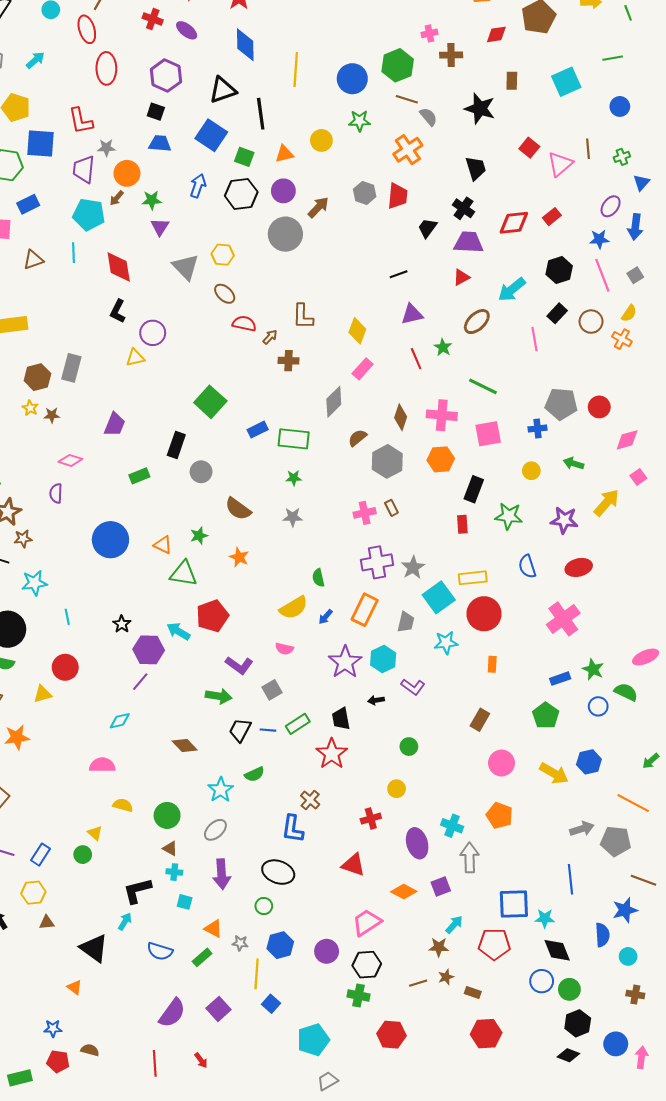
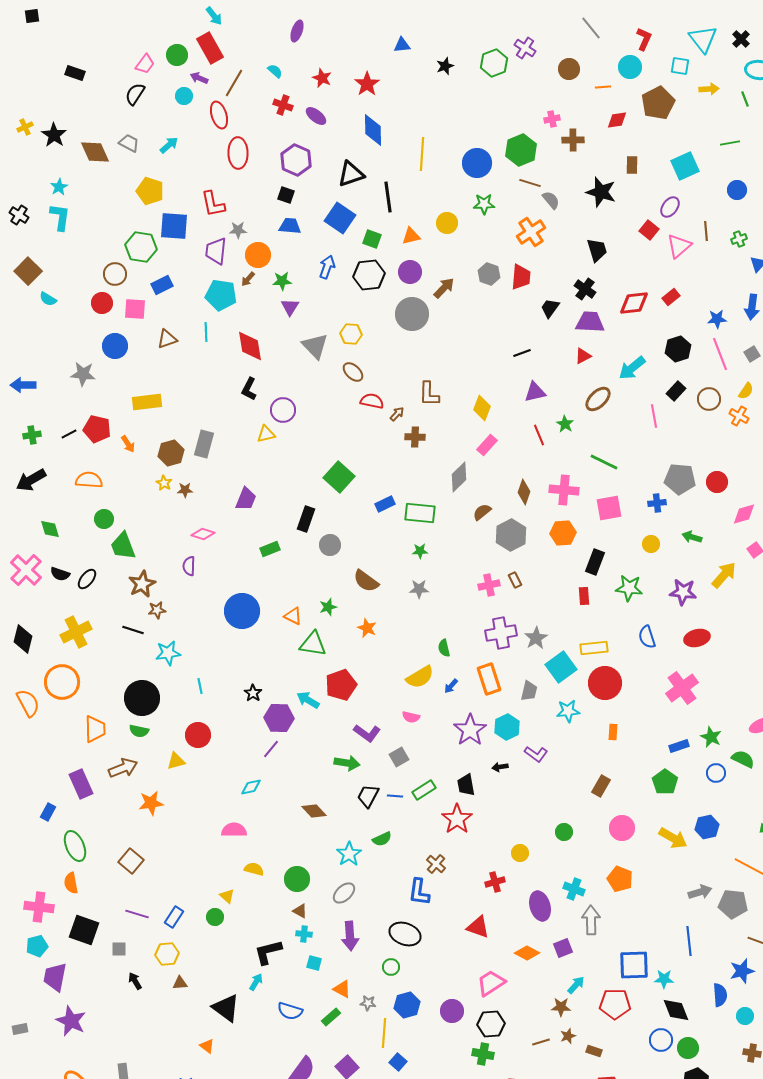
purple ellipse: (611, 206) -> (670, 207), moved
orange rectangle: (365, 610) -> (489, 679), turned -44
green circle: (409, 747) -> (564, 832), moved

